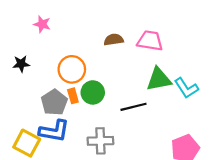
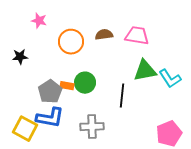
orange circle: (72, 69) -> (71, 42), moved
orange rectangle: (73, 96) -> (67, 86), turned -64
black line: (133, 107) -> (122, 96), turned -70

